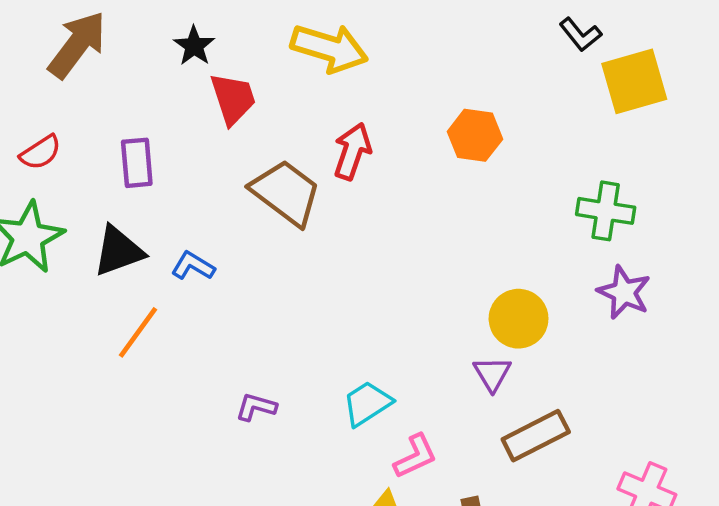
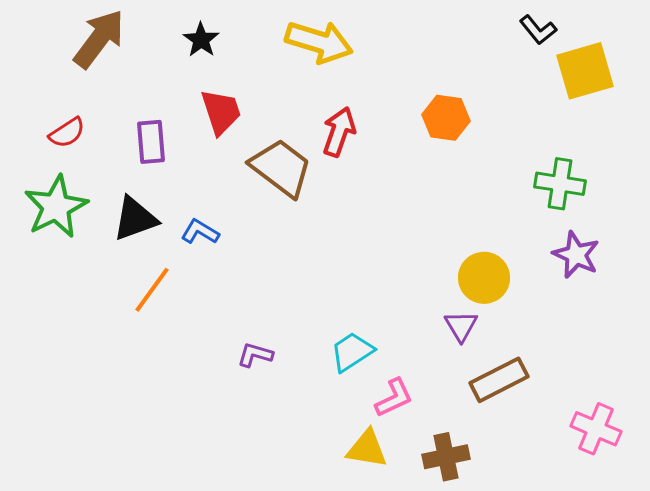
red trapezoid: (233, 99) -> (221, 112), moved

